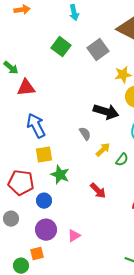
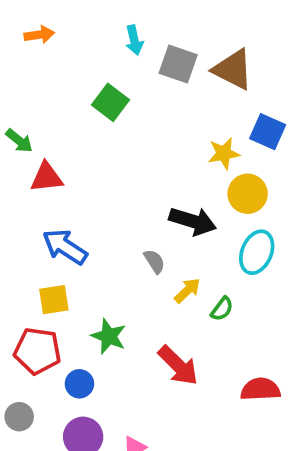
gray square: (98, 50) -> (178, 64), moved, turned -35
blue arrow: (36, 126) -> (65, 247), turned -30
yellow square: (44, 155) -> (54, 300), moved
red arrow: (98, 191) -> (178, 366), size x1.4

